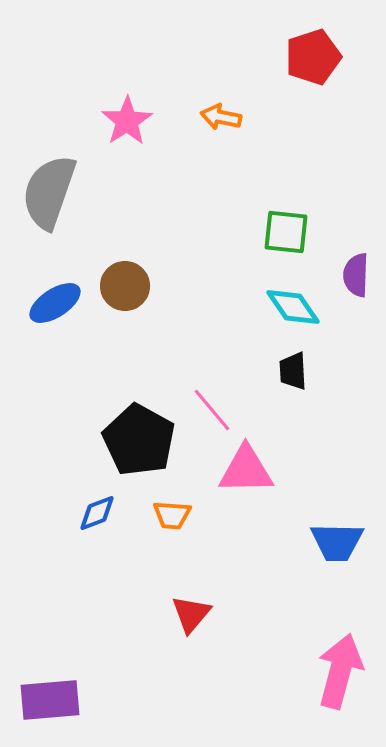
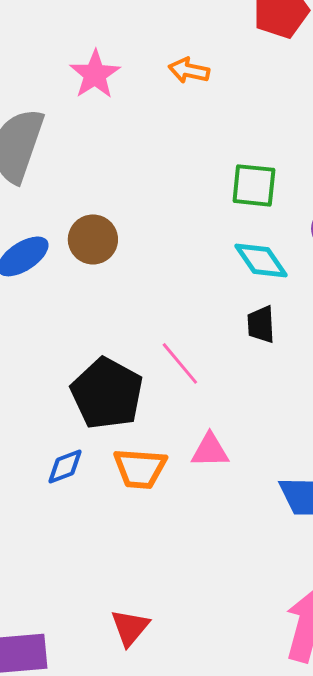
pink triangle: (246, 470) -> (210, 450), moved, size x0.7
orange trapezoid: (172, 515) -> (140, 468), size x1.4
red triangle: (191, 614) -> (130, 627), moved

